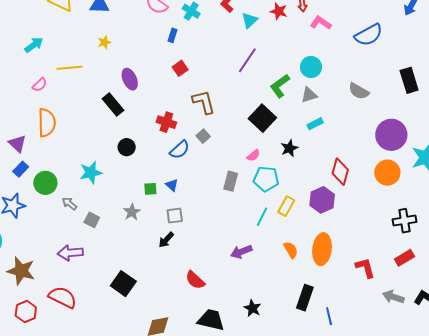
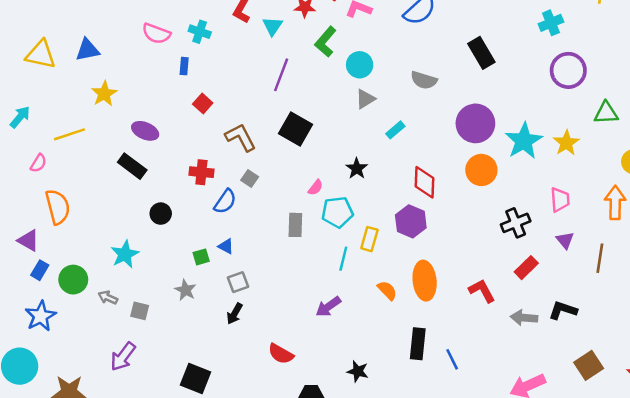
yellow star: (104, 42) -> (104, 94), size x1.5
purple ellipse: (130, 79) -> (145, 131), turned -30
green L-shape: (280, 86) -> (325, 42), moved
black square: (262, 118) -> (296, 129), moved
cyan rectangle: (315, 124) -> (395, 130), moved
purple arrow: (70, 253) -> (123, 357), turned -35

